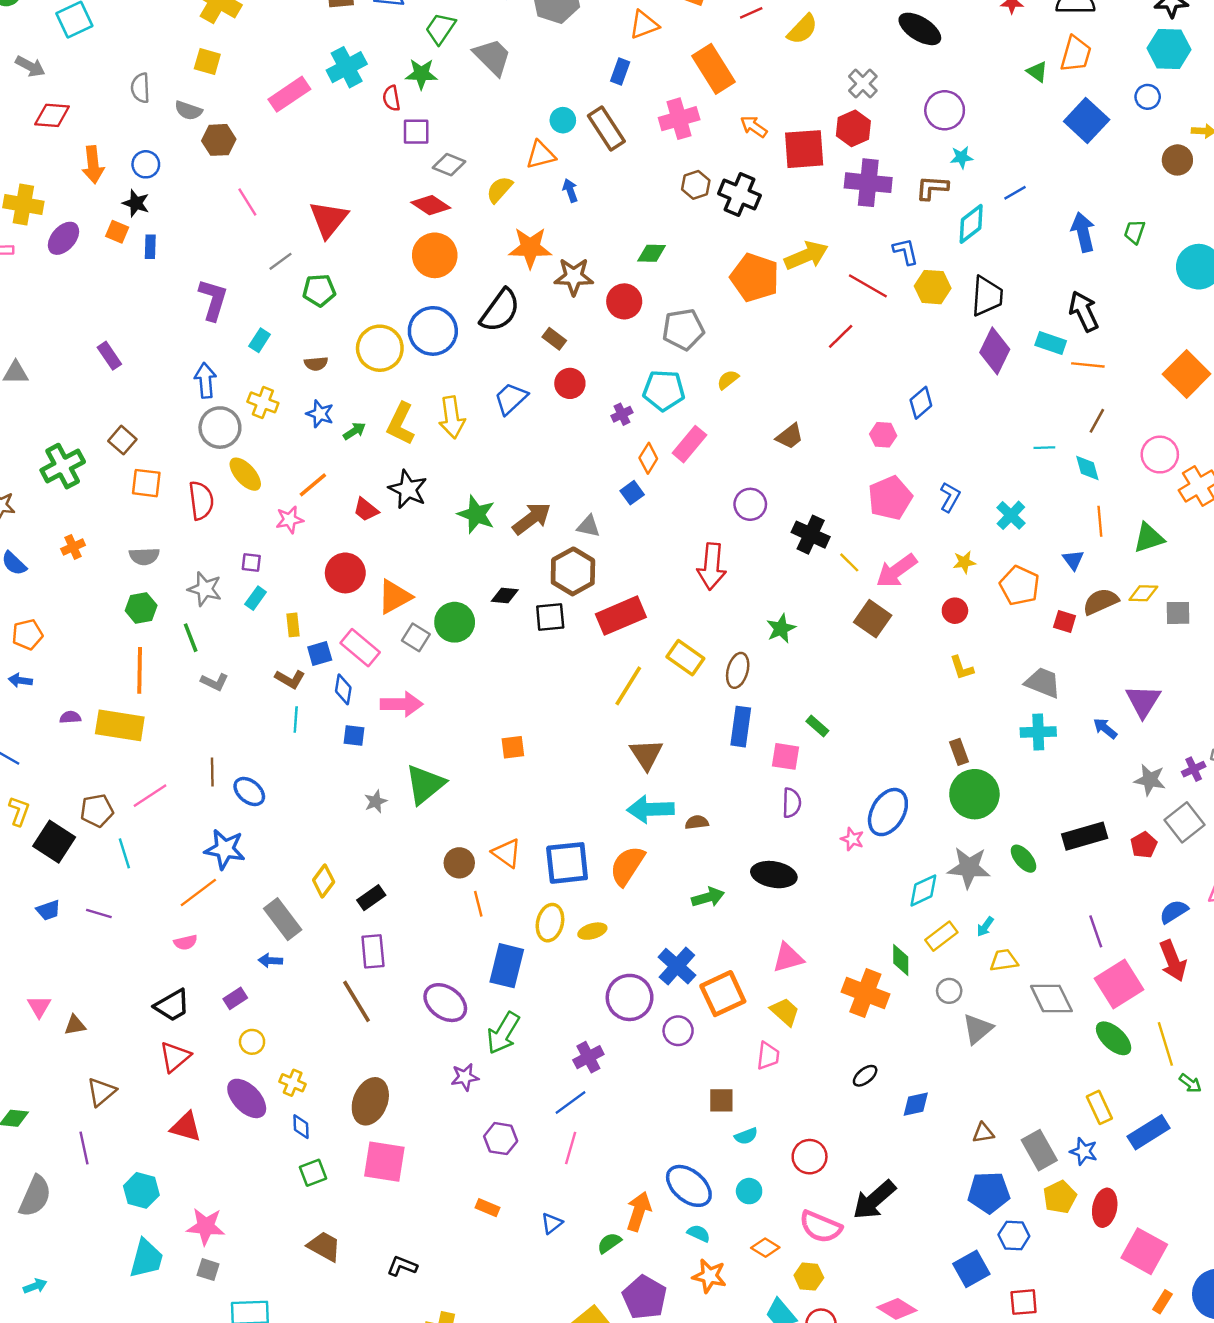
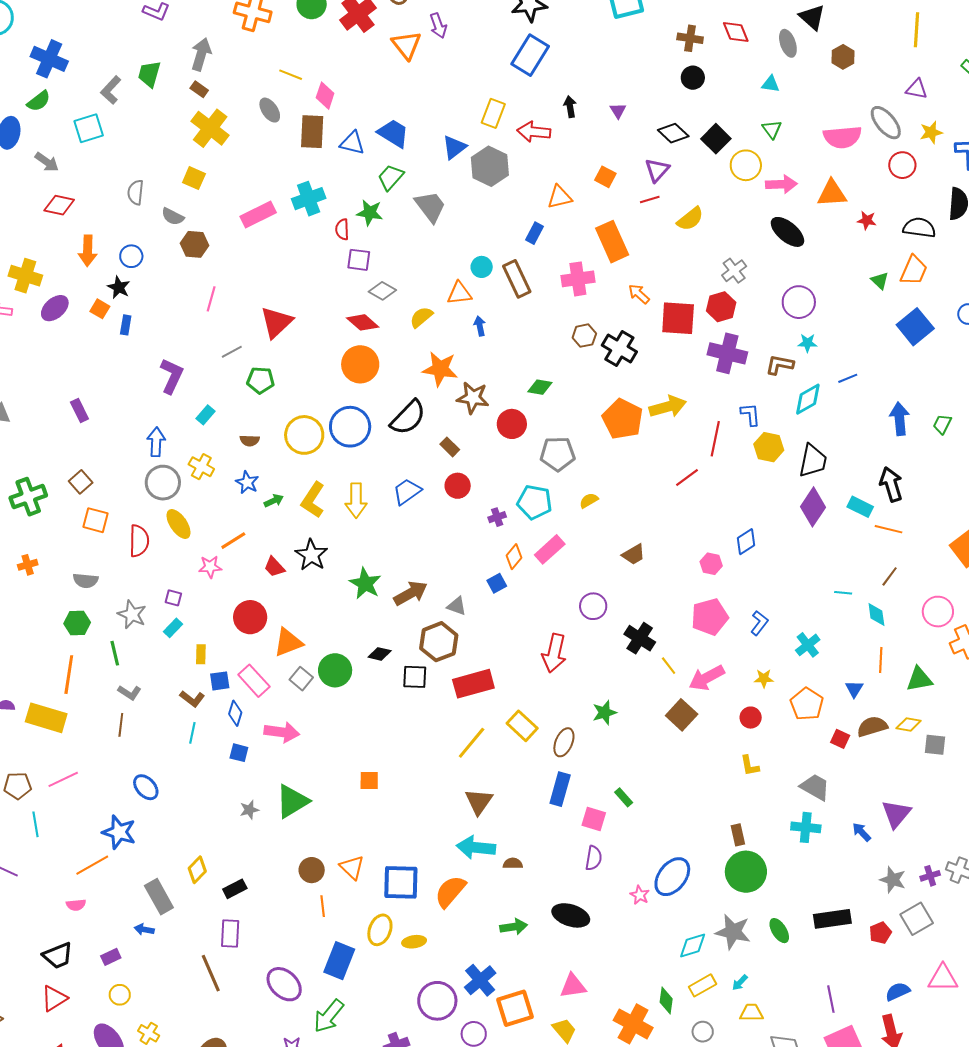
pink line: (247, 202) -> (211, 299), turned 40
red line: (868, 286) -> (715, 439), turned 64
brown line: (212, 772) -> (121, 725), moved

